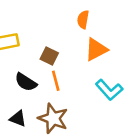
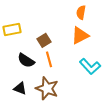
orange semicircle: (83, 20) -> (81, 12), moved
brown square: (49, 56) -> (44, 40), turned 32

